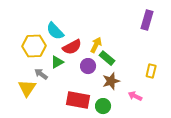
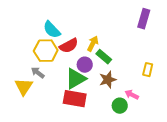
yellow hexagon: (34, 46) -> (46, 51), moved
green triangle: (57, 62) -> (76, 79), moved, size x1.6
green circle: (103, 106) -> (120, 106), moved

